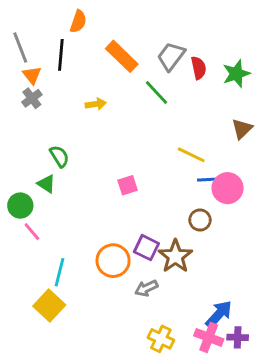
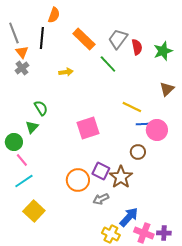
green triangle: (46, 184) -> (32, 127), turned 40
pink square: (128, 185) -> (88, 128), size x1.6
cyan line: (59, 272) -> (24, 181), moved, turned 42
blue arrow: (219, 314) -> (129, 217), moved

